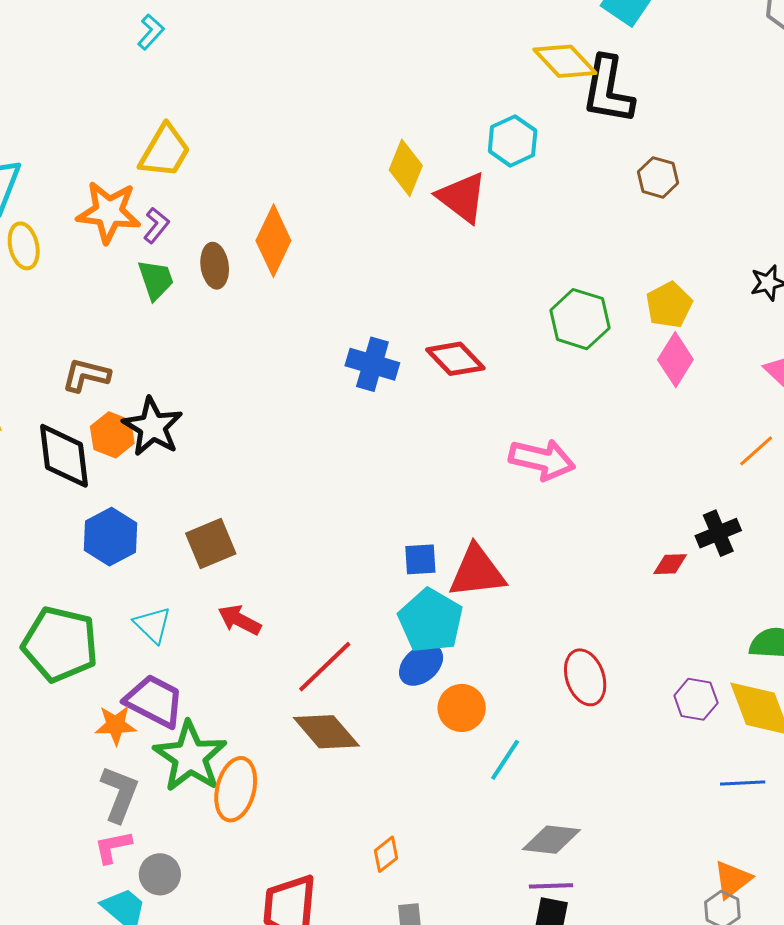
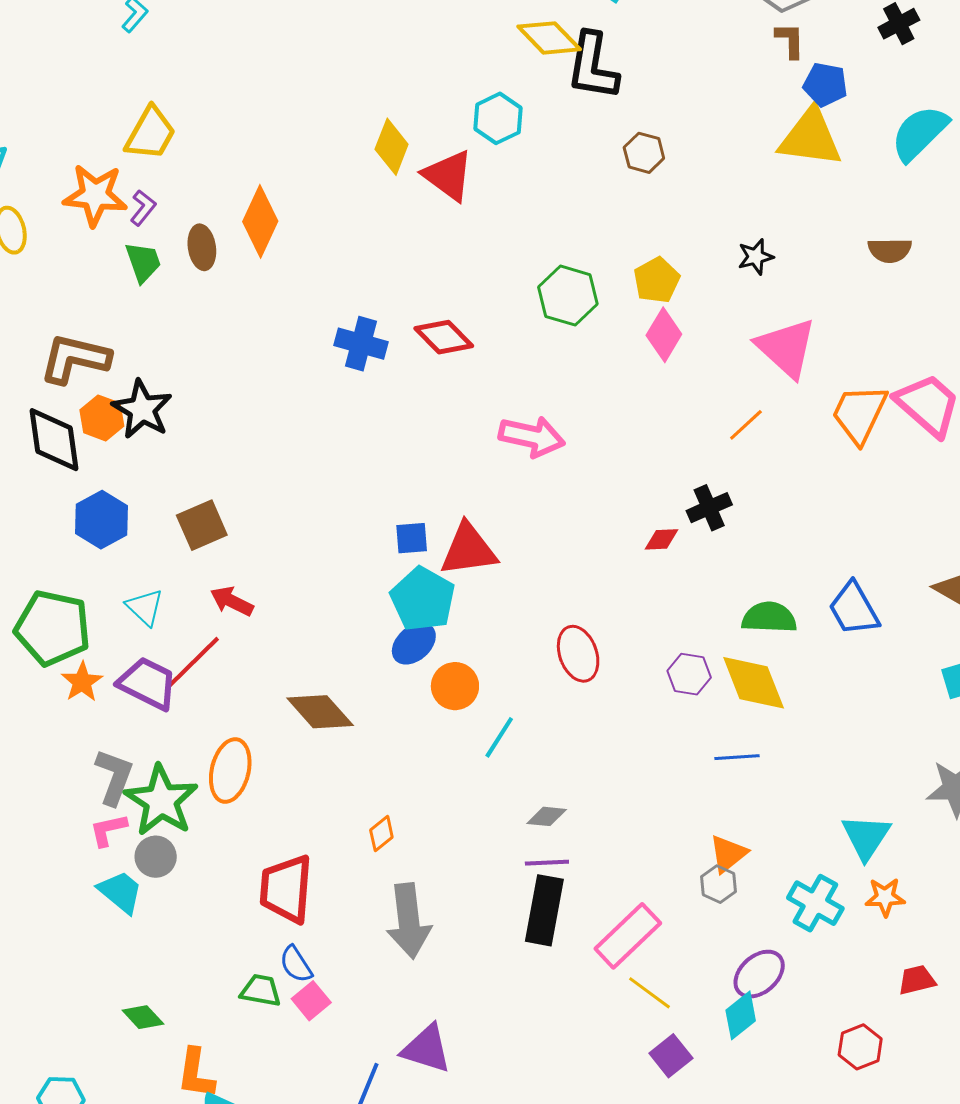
brown L-shape: (86, 375) -> (75, 359), size x1.5
red line: (325, 667) -> (193, 662), moved
orange star: (116, 725) -> (82, 682), moved, turned -30
green star: (190, 757) -> (161, 801), moved
gray diamond: (551, 840) -> (547, 816), size x0.7

